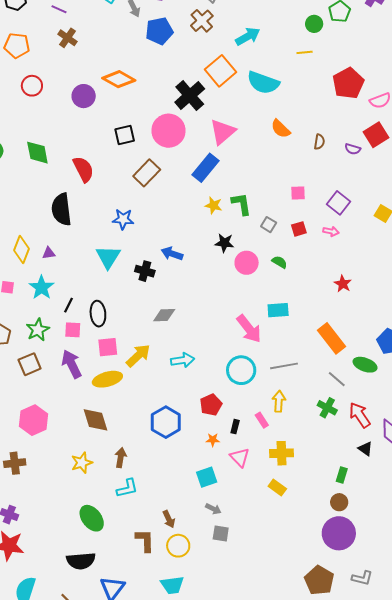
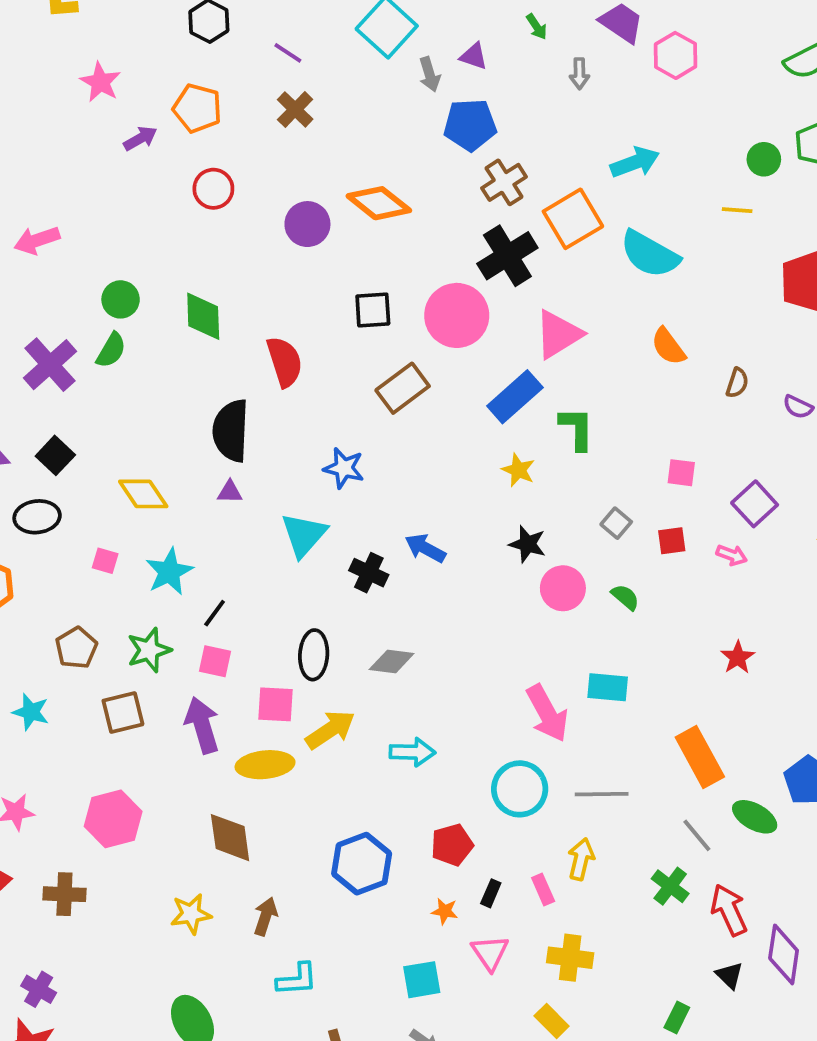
brown cross: (202, 21) -> (504, 182), moved
green L-shape: (241, 204) -> (577, 429), moved
yellow diamond: (22, 250) -> (143, 494), turned -64
purple triangle: (49, 253) -> (230, 492), moved
black ellipse: (98, 314) -> (314, 655), moved
cyan L-shape: (127, 488) -> (297, 979), moved

